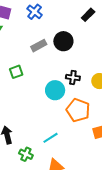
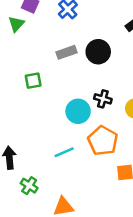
cyan line: (51, 138) -> (64, 152), moved

